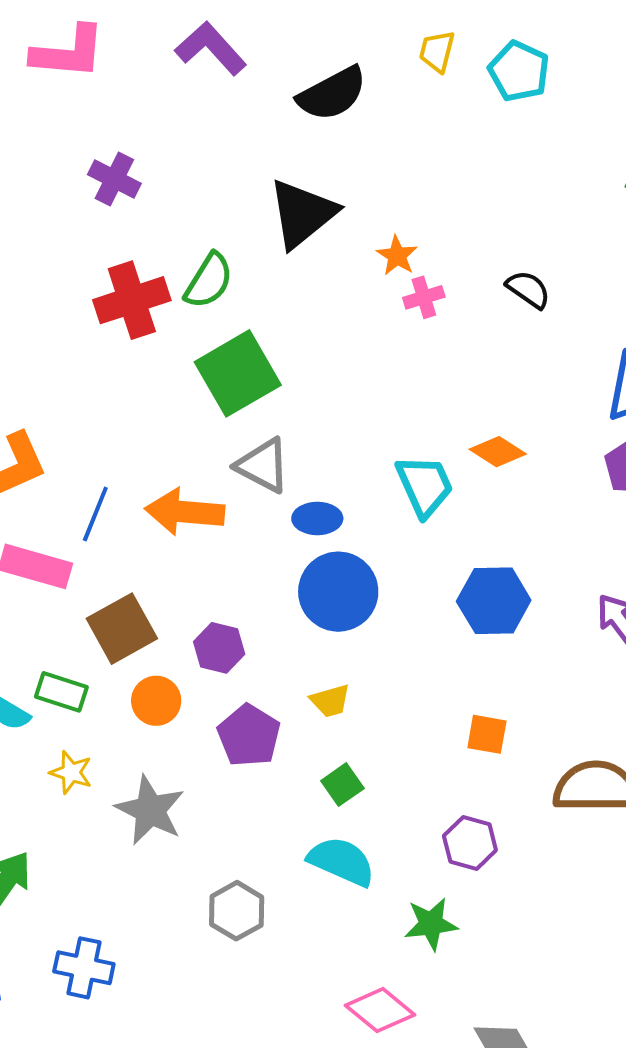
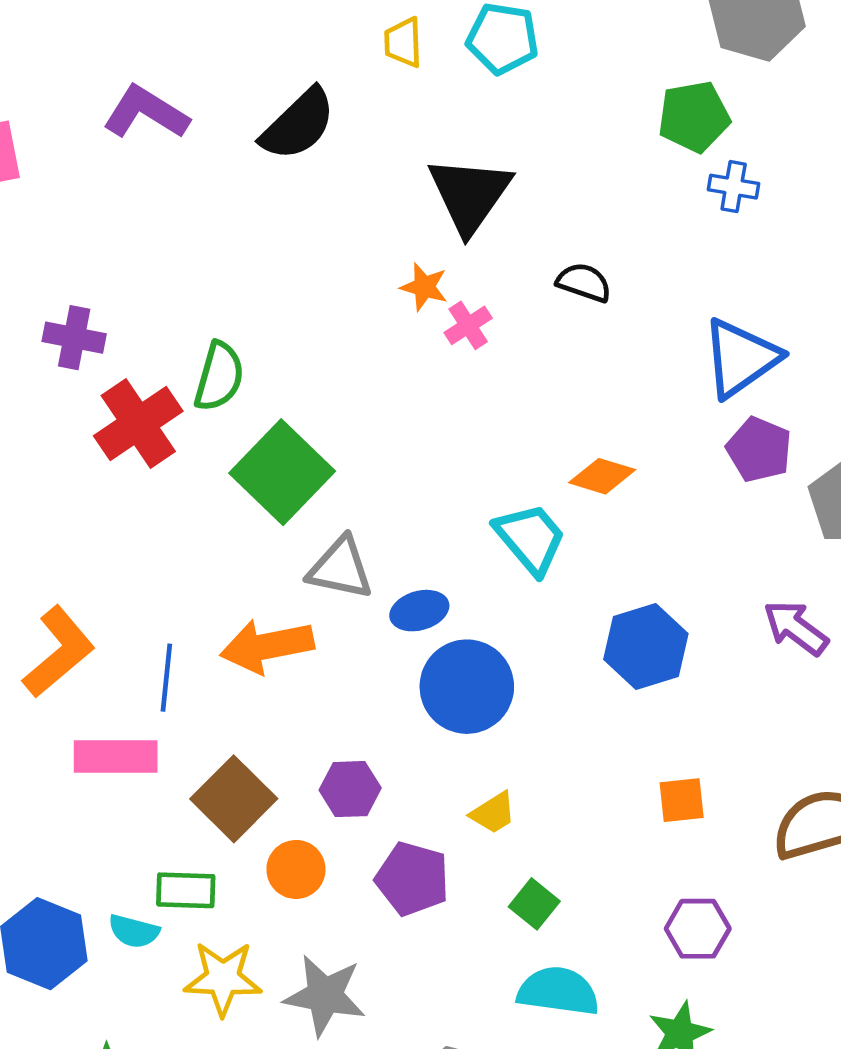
purple cross: (114, 179) -> (74, 338), moved
black triangle: (302, 213) -> (470, 195), moved
yellow star: (71, 772) -> (223, 978), size x1.5

